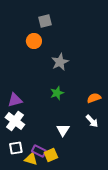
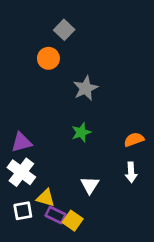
gray square: (45, 21) -> (64, 30), turned -32
white arrow: (92, 121) -> (131, 172), turned 40
yellow square: (51, 155) -> (73, 221), turned -32
yellow triangle: (31, 159) -> (46, 198), moved

